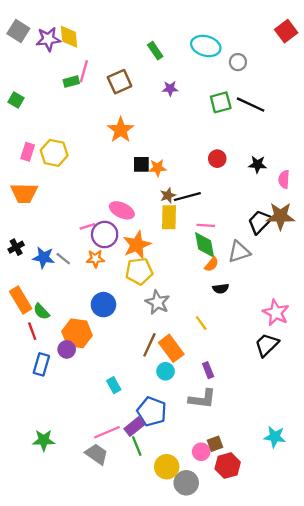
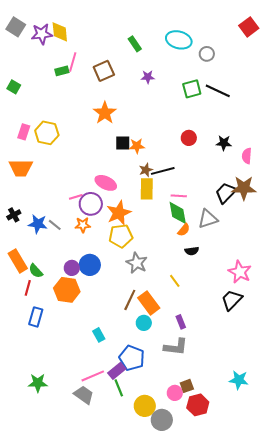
red line: (32, 331) -> (28, 288), turned 35
purple circle: (67, 349) -> (72, 268), moved

